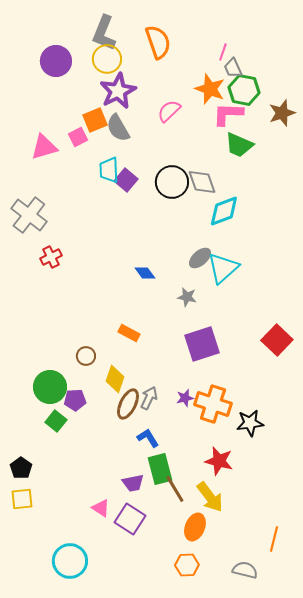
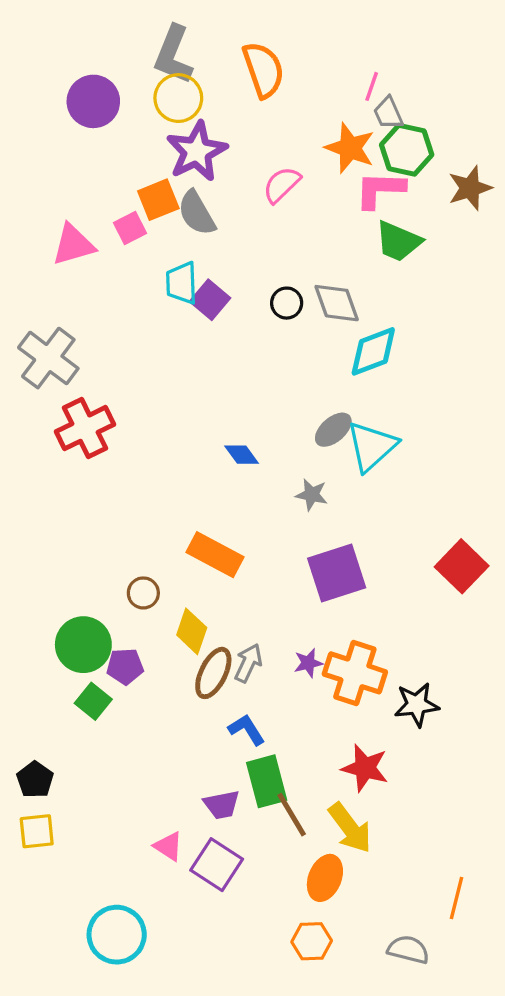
black circle: (172, 182) -> (287, 303), size x0.6
red cross: (51, 257) -> (85, 428), size x1.6
orange rectangle: (129, 333) -> (215, 555), size x1.5

